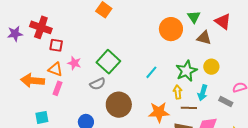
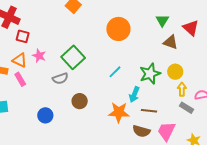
orange circle: (171, 29) -> (118, 29), moved
pink rectangle: (58, 88) -> (20, 79), turned -56
yellow arrow: (178, 92) -> (182, 89), moved
cyan arrow: (203, 93) -> (134, 94), moved
brown circle: (119, 105) -> (80, 101), size x0.6

